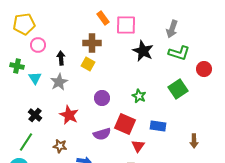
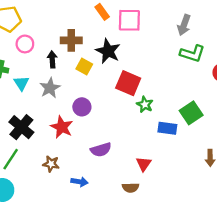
brown cross: (92, 43) -> (71, 40), moved
black star: (143, 51) -> (108, 51), moved
green square: (178, 89) -> (191, 113), moved
purple circle: (102, 98) -> (82, 107), moved
black cross: (35, 115) -> (21, 127), size x1.5
red square: (125, 124) -> (128, 83), moved
blue rectangle: (158, 126) -> (167, 128), moved

